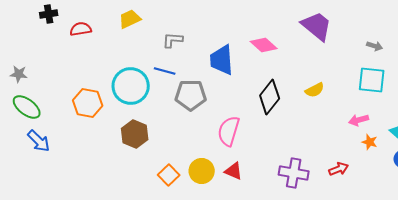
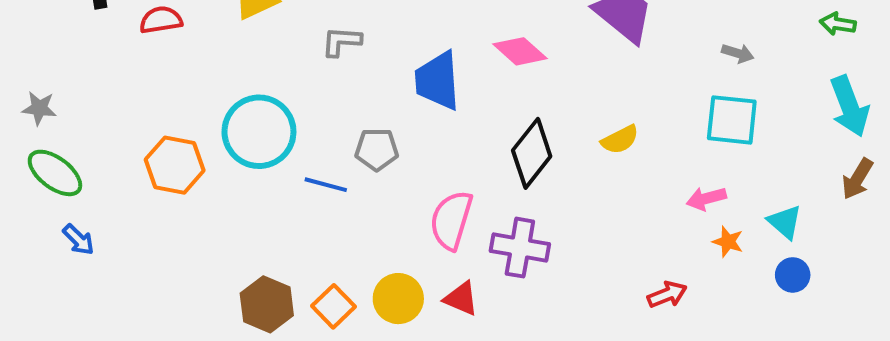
blue line: (165, 71) -> (326, 185), moved
gray pentagon: (191, 95) -> (377, 149), size x0.7
brown hexagon: (135, 134) -> (267, 304), moved
blue arrow: (39, 141) -> (78, 240), size x0.7
purple cross: (294, 173) -> (520, 248), moved

